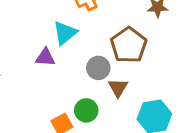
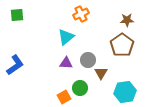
brown pentagon: (129, 45) -> (122, 45), moved
purple triangle: (45, 57) -> (66, 63), moved

